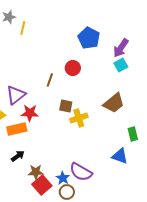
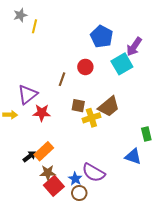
cyan square: (121, 65) -> (122, 64), moved, size x1.5
brown trapezoid: (114, 103) -> (109, 107), moved
orange rectangle: (17, 129) -> (44, 151), moved, turned -30

